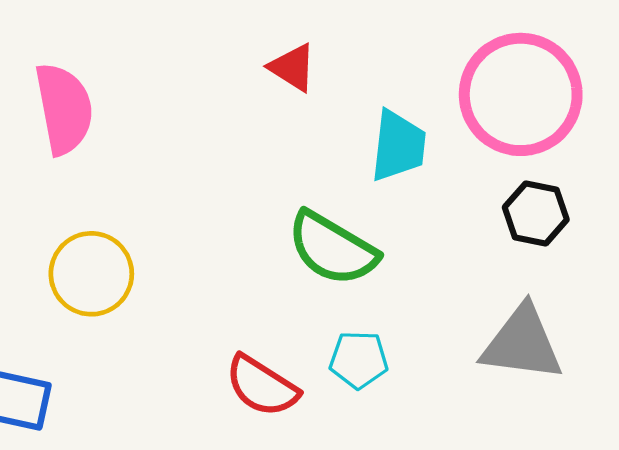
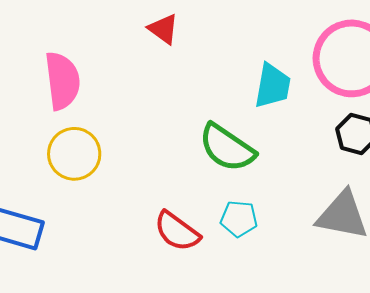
red triangle: (293, 67) -> (163, 29), moved
pink semicircle: (64, 109) -> (62, 81), moved

